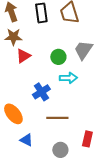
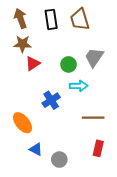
brown line: (57, 118) -> (93, 118), moved
gray circle: (60, 150) -> (59, 160), moved

